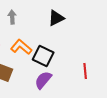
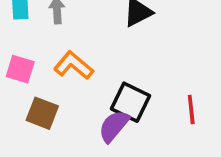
black square: (43, 56) -> (130, 102), moved

